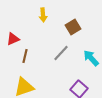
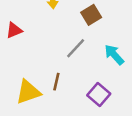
brown line: (25, 56) -> (56, 82), moved

